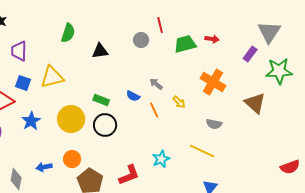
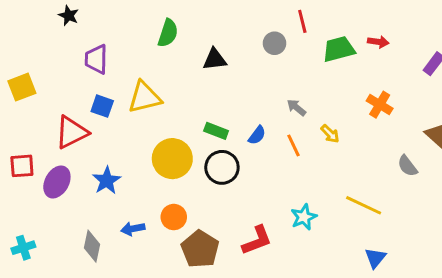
orange cross: (213, 82) -> (380, 105), size x0.7
blue semicircle: (133, 96) -> (257, 135), moved, turned -80
blue star: (31, 121) -> (107, 181), moved
gray semicircle: (214, 124) -> (407, 166), moved, turned 42

